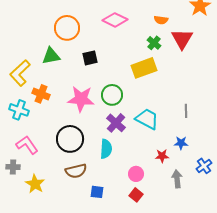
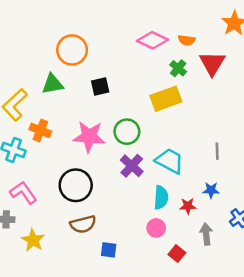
pink diamond: (115, 20) -> (152, 40), moved
cyan semicircle: (106, 149) -> (161, 197), moved
red square: (136, 195) -> (177, 254), moved

